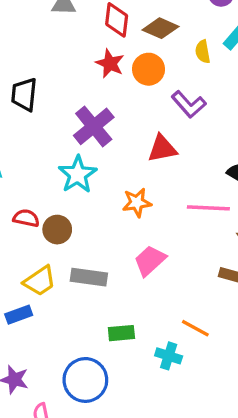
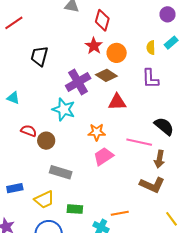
brown diamond: (160, 28) -> (106, 75), moved
purple L-shape: (189, 104) -> (150, 79), moved, turned 30
cyan star: (78, 174) -> (64, 109), turned -30
pink trapezoid: (150, 261) -> (103, 156), moved
yellow trapezoid: (40, 281) -> (44, 200), moved
orange line: (195, 328) -> (120, 213), turned -48

